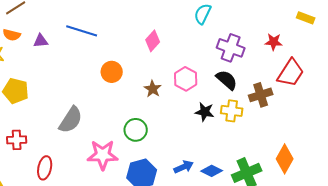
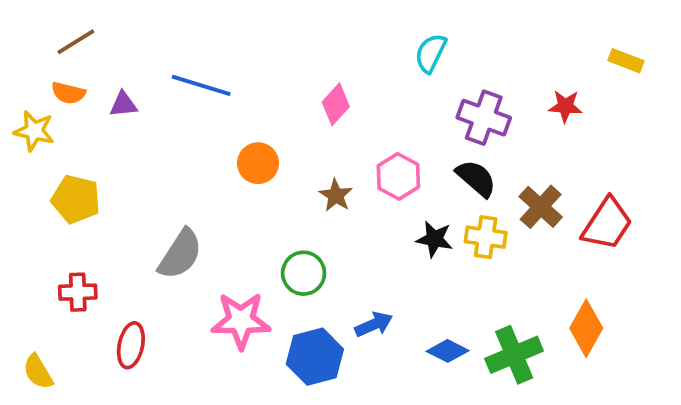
red trapezoid: (291, 73) -> (607, 224), moved
brown cross: (261, 95) -> (541, 207), turned -30
blue arrow: (184, 167) -> (374, 324), moved

